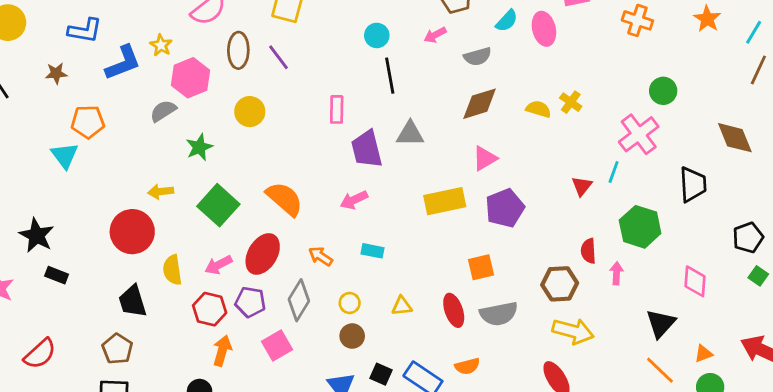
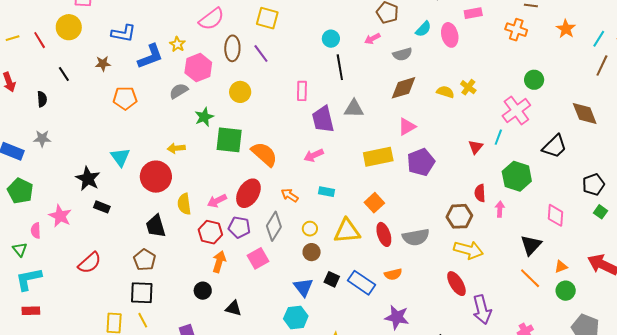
cyan triangle: (65, 155) -> (120, 157), moved
black trapezoid: (693, 184) -> (555, 146), turned 48
green square: (218, 205) -> (229, 140), moved, turned -36
orange square: (481, 267) -> (374, 203), moved, turned -30
yellow triangle: (402, 306) -> (347, 231), size x1.8

